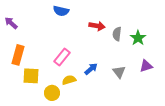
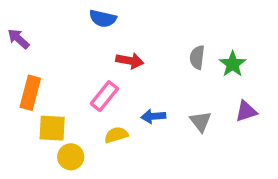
red arrow: (97, 26) -> (130, 61), moved
blue arrow: (91, 69) -> (153, 116), turned -144
yellow circle: (52, 93) -> (71, 157), moved

